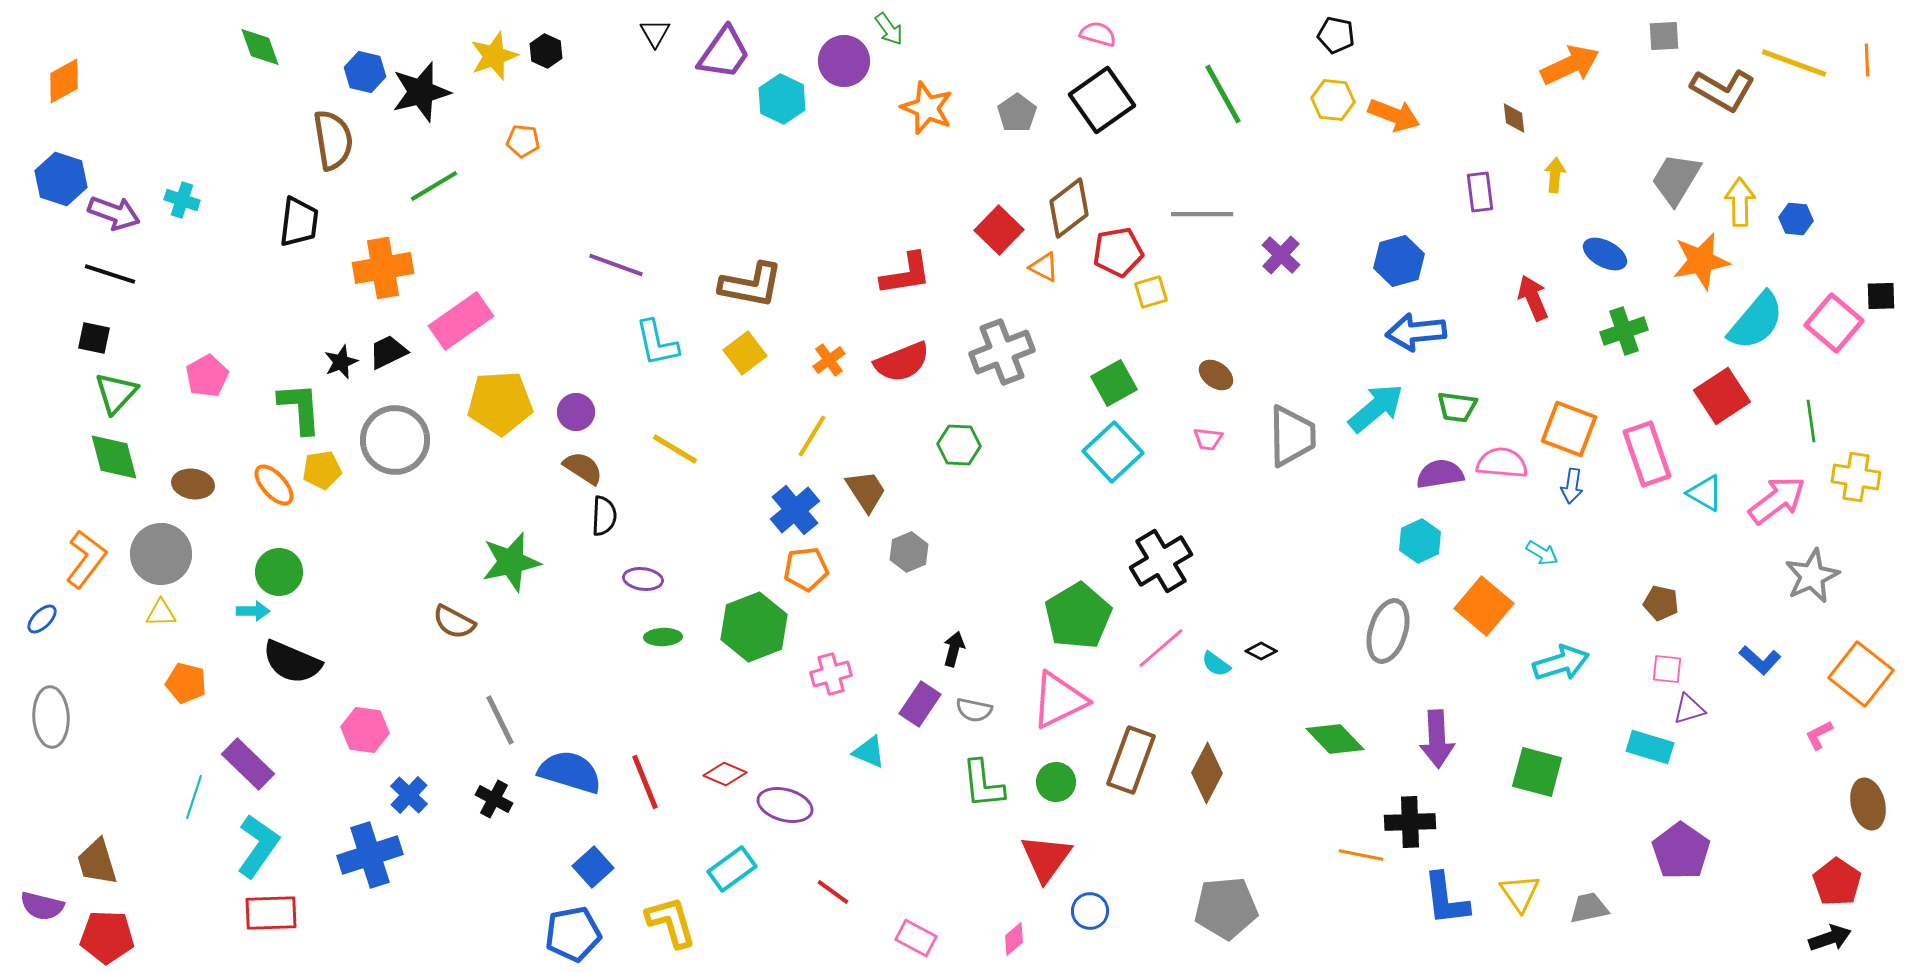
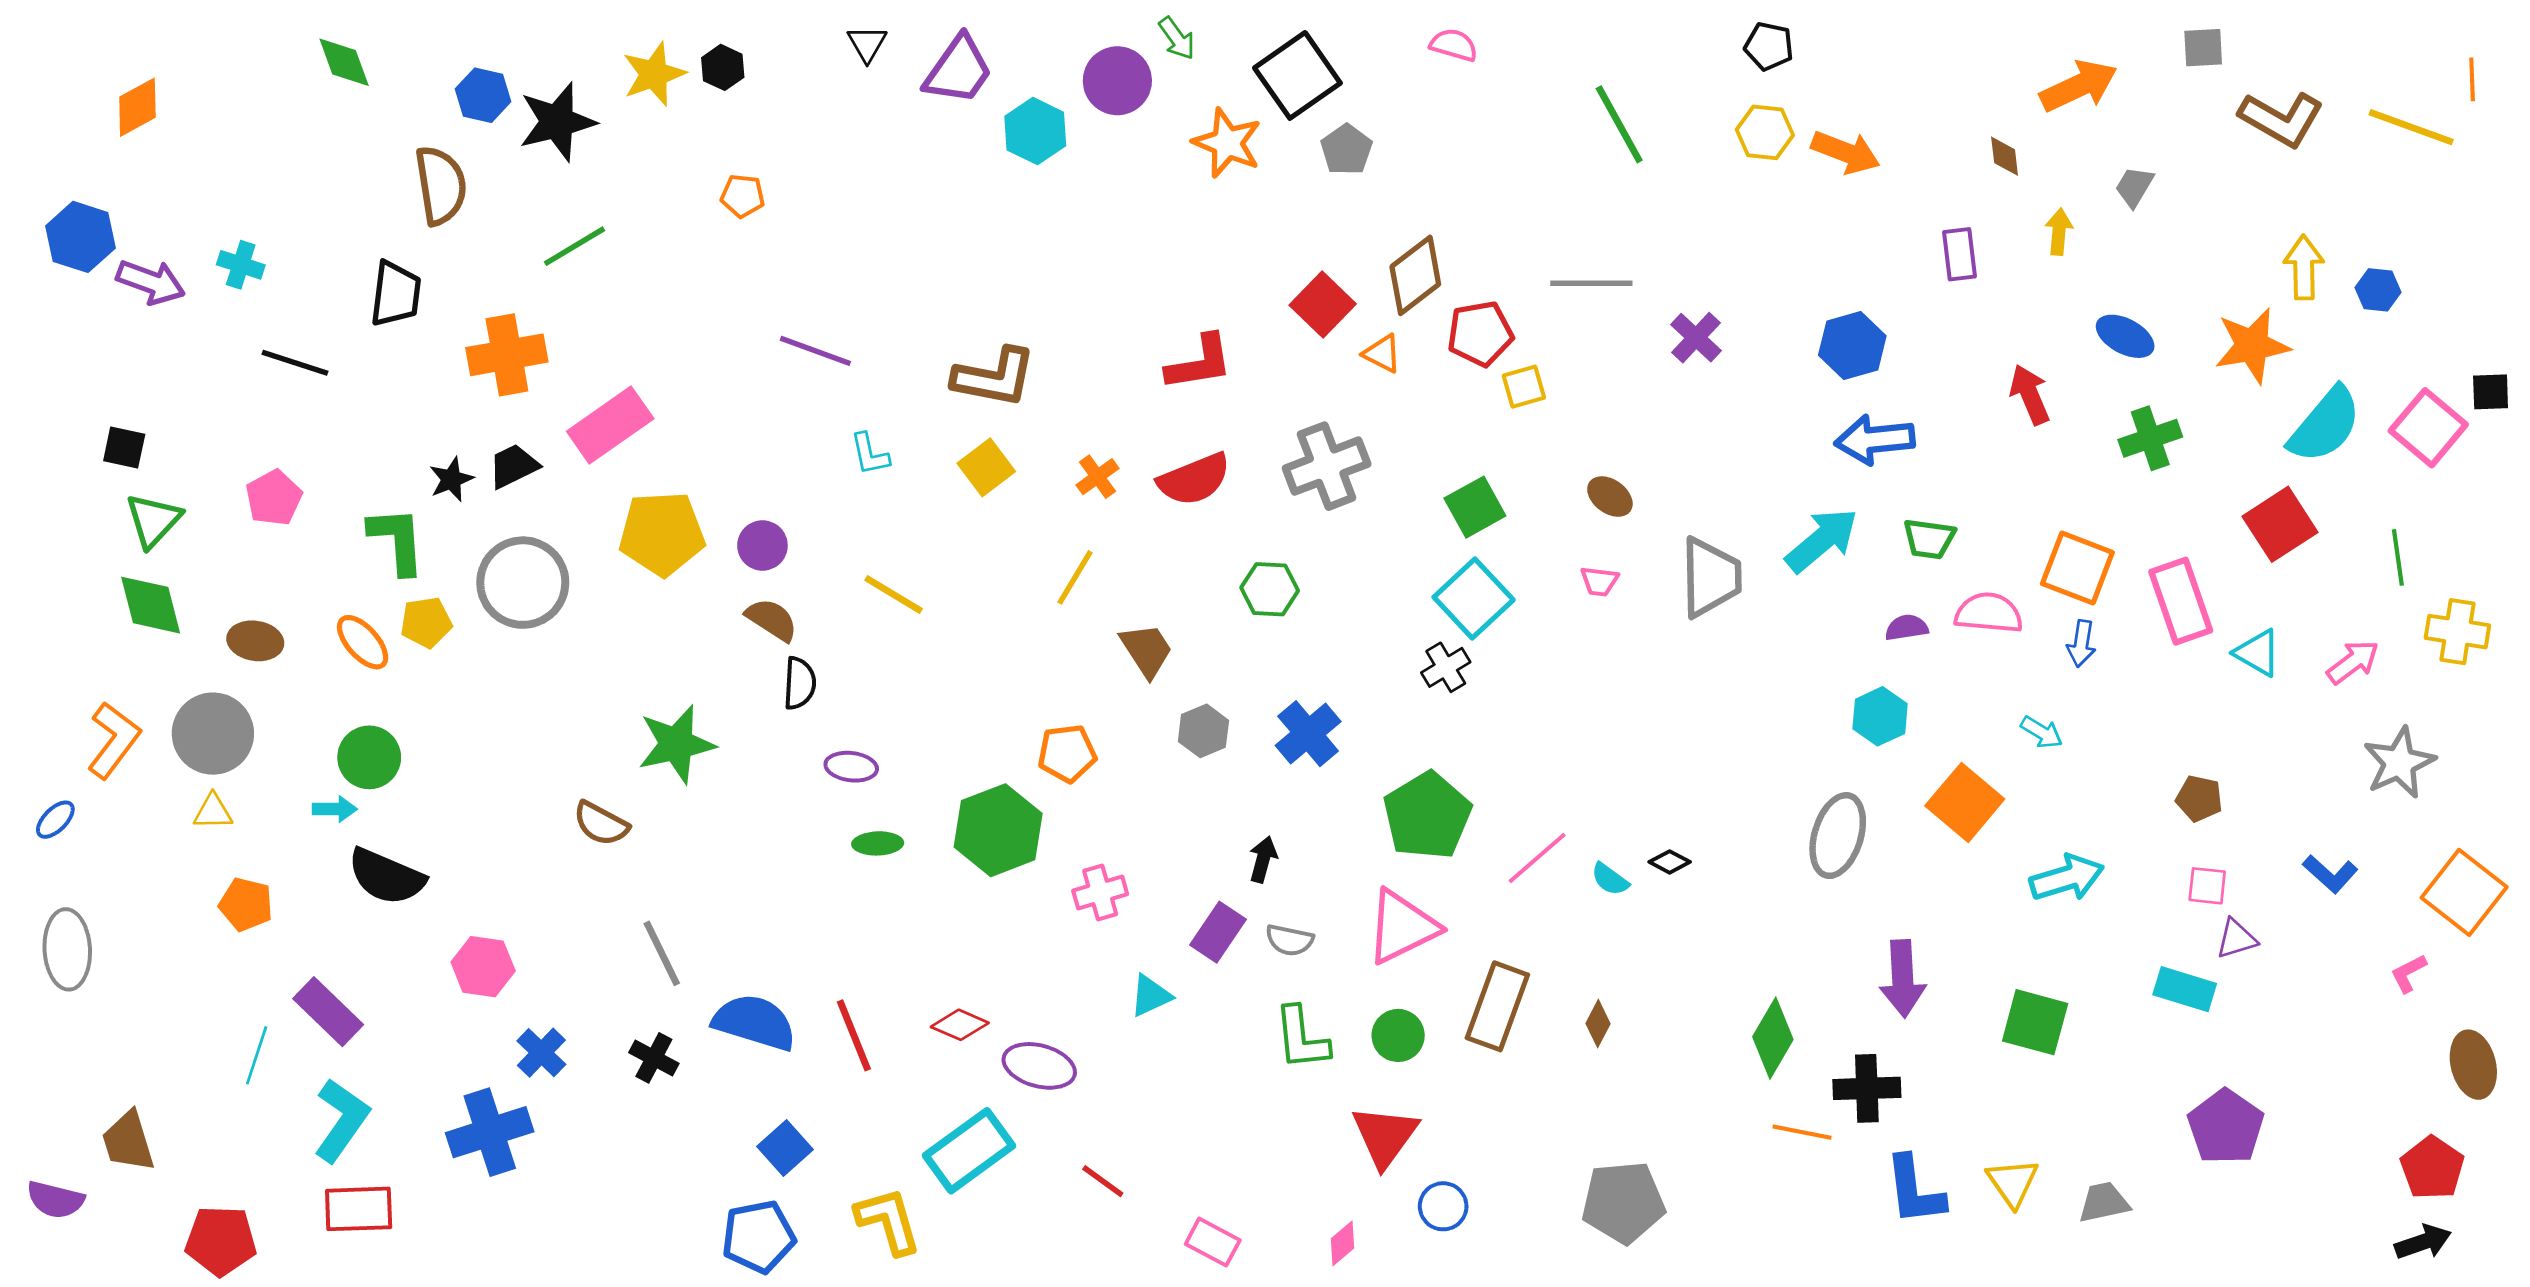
yellow line: (1794, 63) -> (2411, 127), moved
orange diamond: (64, 81) -> (137, 107), moved
black square: (1102, 100) -> (1297, 75), moved
orange pentagon: (523, 141) -> (743, 196), moved
gray trapezoid: (1676, 179) -> (2134, 187), moved, size x0.6
black line: (110, 274) -> (295, 363), moved
cyan L-shape: (657, 343) -> (870, 454), size x0.7
purple semicircle: (1440, 474) -> (1907, 628), size x0.7
pink arrow: (1777, 500) -> (2353, 662), size x0.7
blue cross: (795, 510) -> (1308, 734), moved
black cross: (1161, 561) -> (1446, 667), moved, size x0.6
green diamond: (1335, 739) -> (1773, 1038), moved, turned 74
cyan triangle: (869, 752) -> (1150, 996), turned -48
brown diamond: (1207, 773) -> (1598, 1024), size x0.6
cyan rectangle: (732, 869) -> (969, 1151), size x1.4
red pentagon: (107, 937) -> (221, 1241), moved

